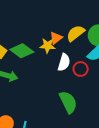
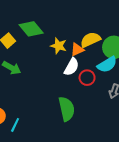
orange triangle: (56, 38) -> (77, 50), moved
green diamond: (22, 51) -> (31, 29), moved

